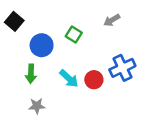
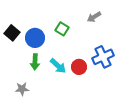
black square: (14, 21) -> (12, 33), moved
green arrow: (31, 74) -> (35, 62), moved
gray star: (37, 106) -> (22, 89), moved

